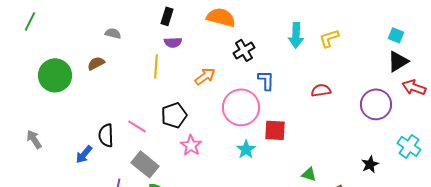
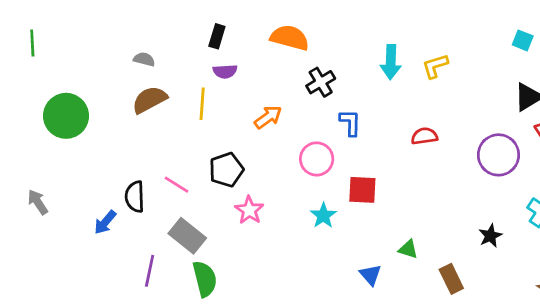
green line: (30, 21) -> (32, 43), turned -30
cyan square: (396, 35) -> (523, 40), moved
brown semicircle: (96, 63) -> (150, 100), moved, size x1.5
pink circle: (241, 107) -> (317, 159), size x0.7

